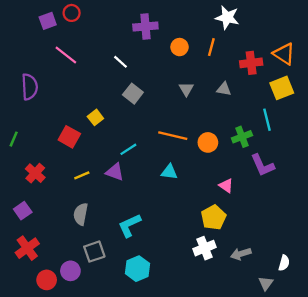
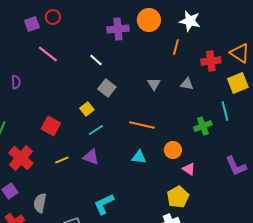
orange circle: (180, 47) -> (149, 20), moved, size x1.5
purple semicircle: (30, 87) -> (16, 82), size x0.6
yellow square: (95, 117) -> (87, 109), moved
orange circle: (208, 142) -> (173, 150), moved
cyan line: (128, 149) -> (96, 130), moved
purple L-shape: (262, 165) -> (236, 166), moved
red cross: (35, 173) -> (21, 158), size x1.4
gray semicircle: (81, 214) -> (40, 203), moved

